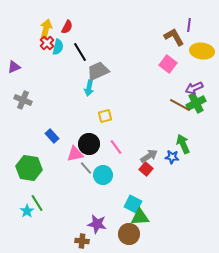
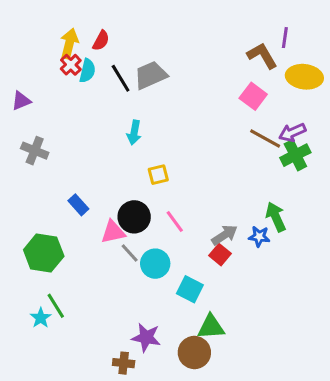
gray trapezoid: (98, 71) -> (151, 75), moved
brown line: (180, 105) -> (265, 139), moved
cyan square: (133, 204) -> (190, 289), moved

